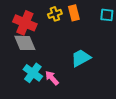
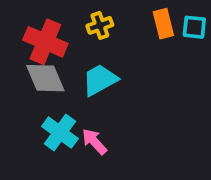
orange rectangle: (74, 13) -> (163, 24), moved
cyan trapezoid: (81, 58) -> (100, 80), moved

